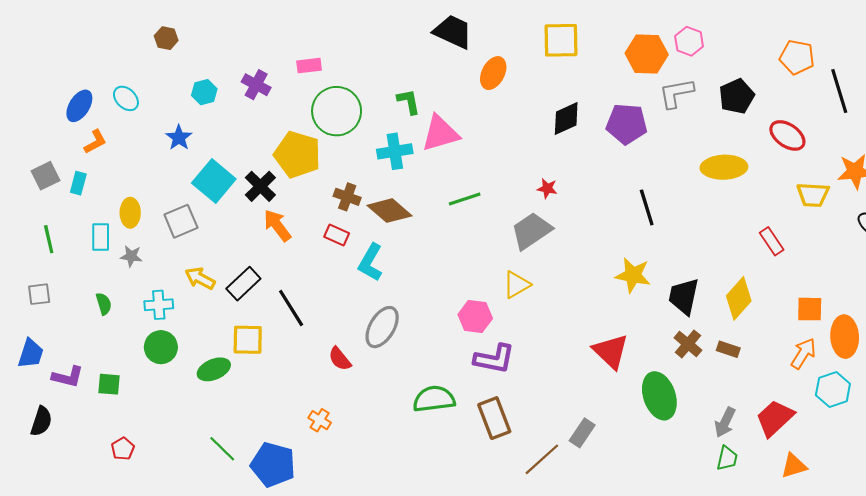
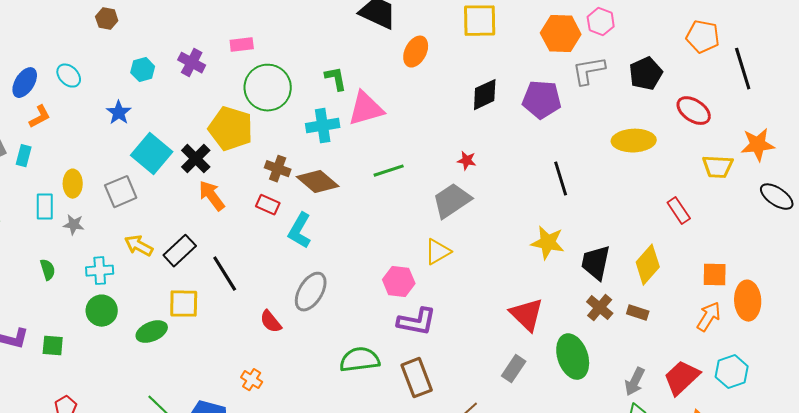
cyan hexagon: (833, 389) -> (732, 372), moved
gray rectangle: (582, 433) -> (514, 369), moved

